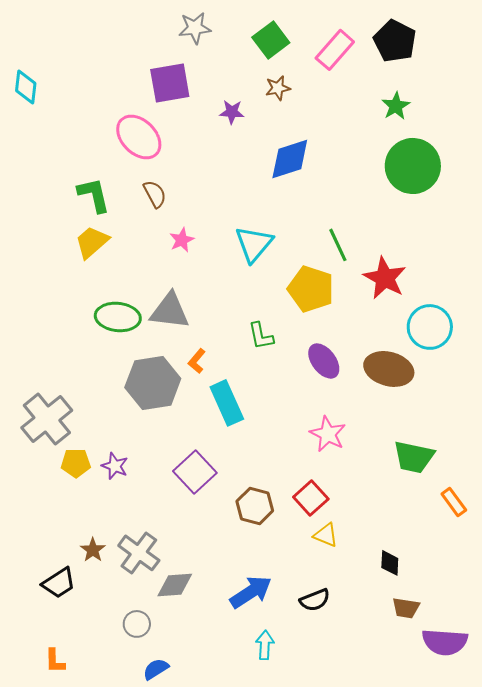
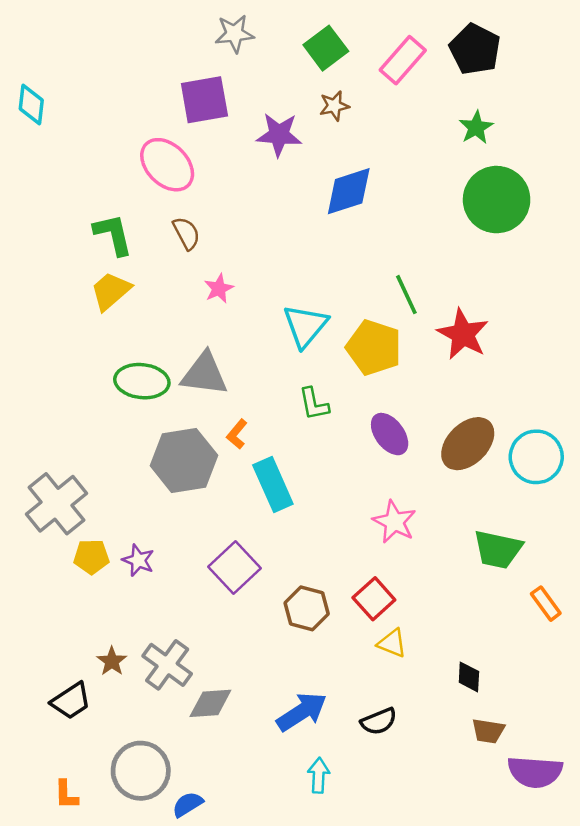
purple star: (232, 112) -> (279, 135), size x1.5
cyan triangle: (254, 244) -> (305, 326), moved
cyan circle: (430, 327) -> (536, 457), moved
brown ellipse: (389, 369) -> (468, 444), turned -60
gray circle: (137, 624) -> (141, 771), moved, size x1.8

